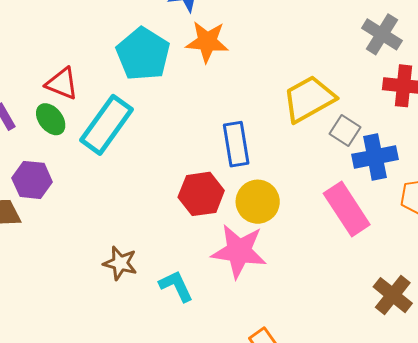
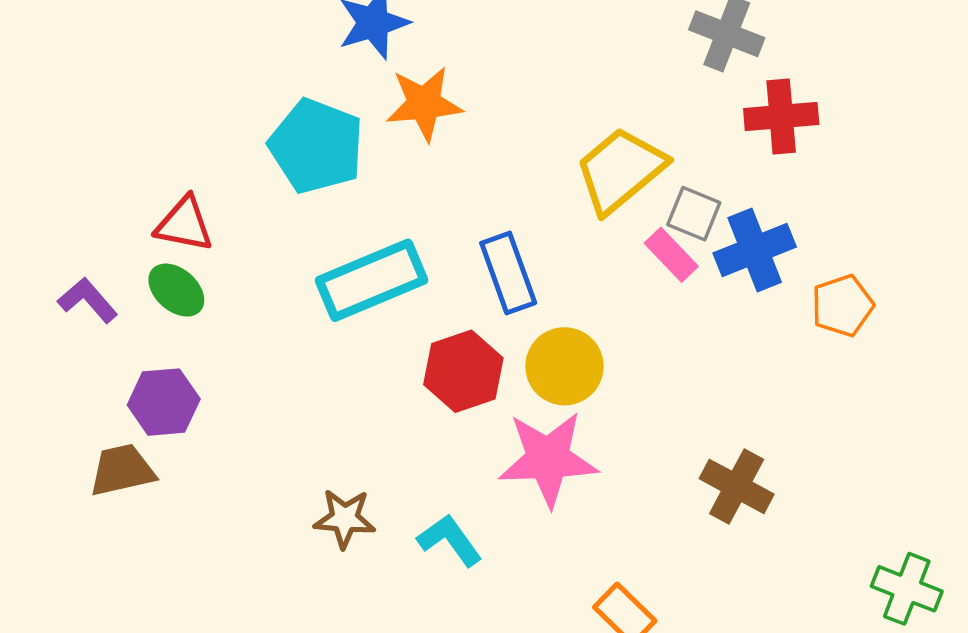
cyan rectangle: (107, 125) -> (372, 280), moved, turned 42
pink rectangle: (347, 209) -> (671, 255), moved, size x0.6
brown cross: (393, 295) -> (737, 486), moved

